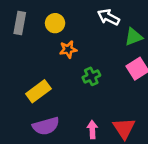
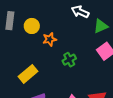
yellow circle: (55, 23) -> (32, 26), moved

